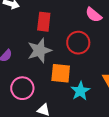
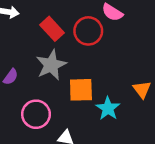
red rectangle: (44, 22) -> (52, 29), turned -42
red circle: (78, 43) -> (88, 31), moved

